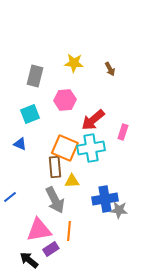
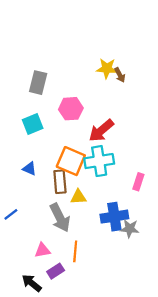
yellow star: (74, 63) -> (107, 68), moved
pink rectangle: (123, 132) -> (138, 182), moved
blue triangle: (20, 144) -> (29, 169), moved
pink triangle: (39, 230) -> (42, 250), size x0.6

